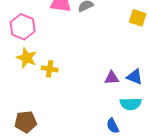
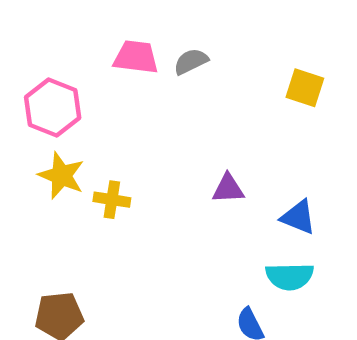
purple triangle: (112, 78) -> (228, 189), moved

